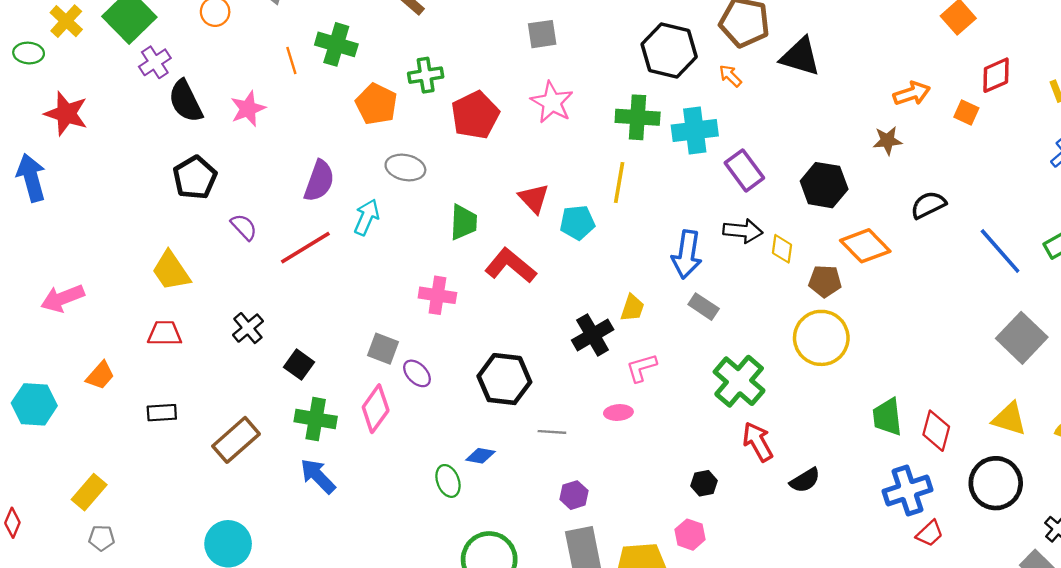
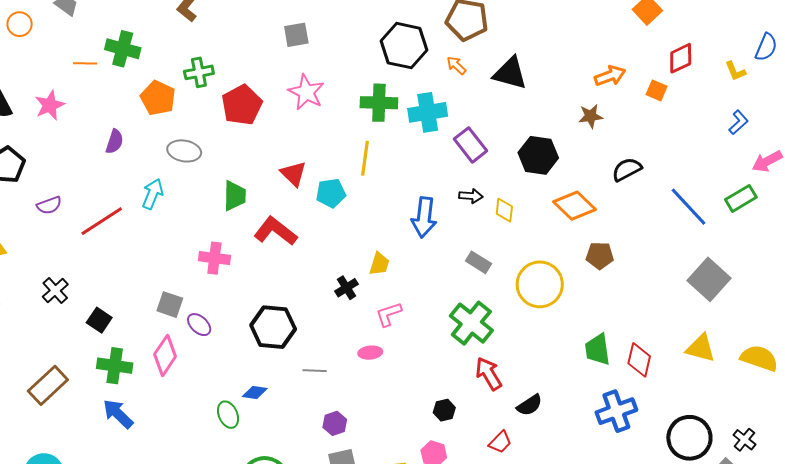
black triangle: (800, 57) -> (510, 73), moved
orange line: (291, 61) -> (85, 63), turned -70
purple semicircle: (319, 181) -> (114, 142), moved, size x0.7
purple semicircle: (244, 227) -> (49, 205), turned 115
black arrow: (743, 231) -> (471, 196), size x0.7
brown pentagon: (825, 281) -> (600, 256), moved
gray rectangle: (704, 307) -> (478, 262), moved
black cross: (593, 335) -> (347, 288), size x0.7
black circle: (996, 483) -> (689, 438), moved
red trapezoid: (930, 533) -> (500, 442), moved

